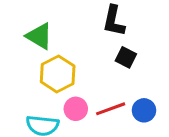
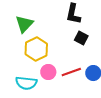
green triangle: (39, 36) -> (24, 24), turned 42

